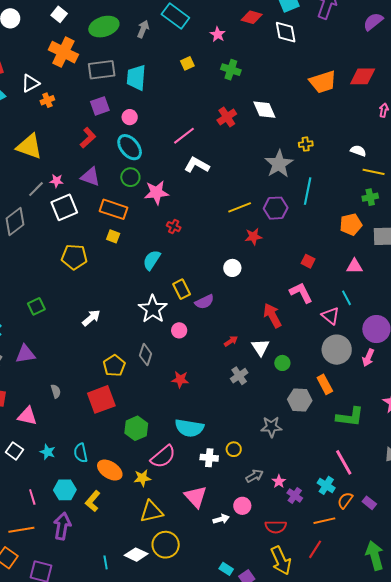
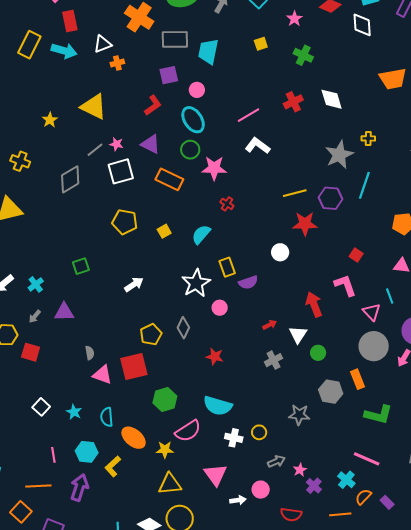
yellow square: (113, 236) -> (164, 231), moved, turned 32
red star: (253, 237) -> (305, 224), size x1.4
pink triangle: (27, 416) -> (102, 375), moved
pink line: (344, 462) -> (367, 459), turned -44

